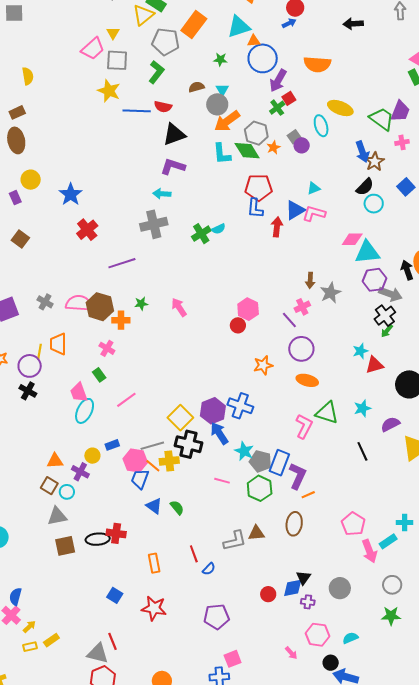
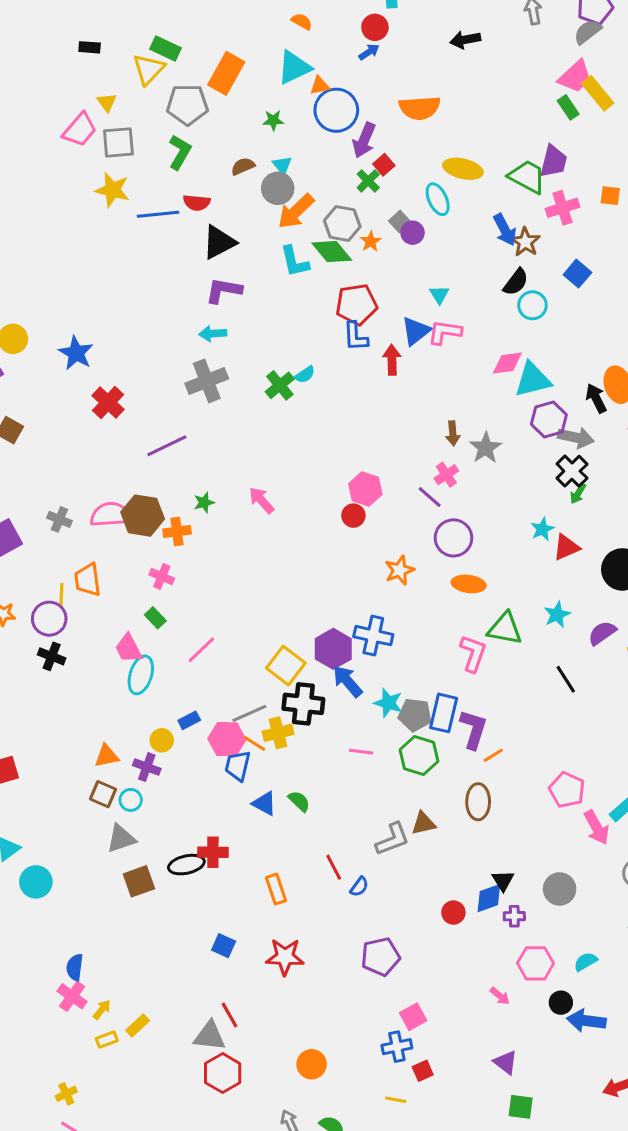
pink cross: (402, 142) -> (563, 208), size x1.5
cyan triangle: (314, 188) -> (439, 295), turned -32

